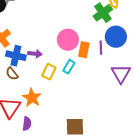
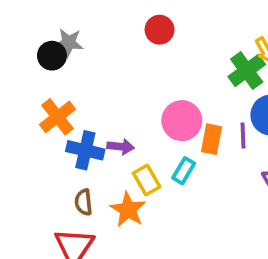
yellow rectangle: (49, 72) -> (147, 180), turned -56
brown semicircle: (12, 74) -> (83, 202), moved, turned 32
orange star: (32, 98) -> (128, 210), moved

